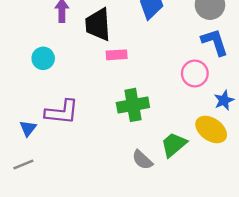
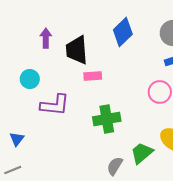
purple L-shape: (62, 112) -> (55, 105), moved
gray semicircle: (142, 160) -> (115, 166), turned 78

